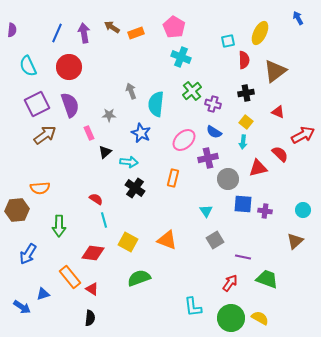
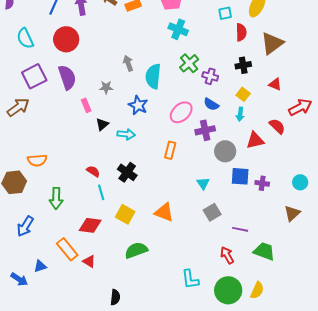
brown arrow: (45, 135) -> (18, 107), moved
black cross: (135, 188) -> (127, 172), moved
red arrow: (230, 283) -> (227, 255), turned -66
black semicircle: (90, 318) -> (115, 297), moved
yellow semicircle: (260, 318) -> (257, 290), turned 84

